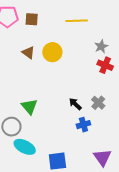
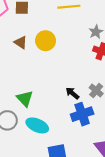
blue cross: (83, 125) -> (82, 114), size x1.5
cyan ellipse: (25, 147) -> (37, 125), moved

